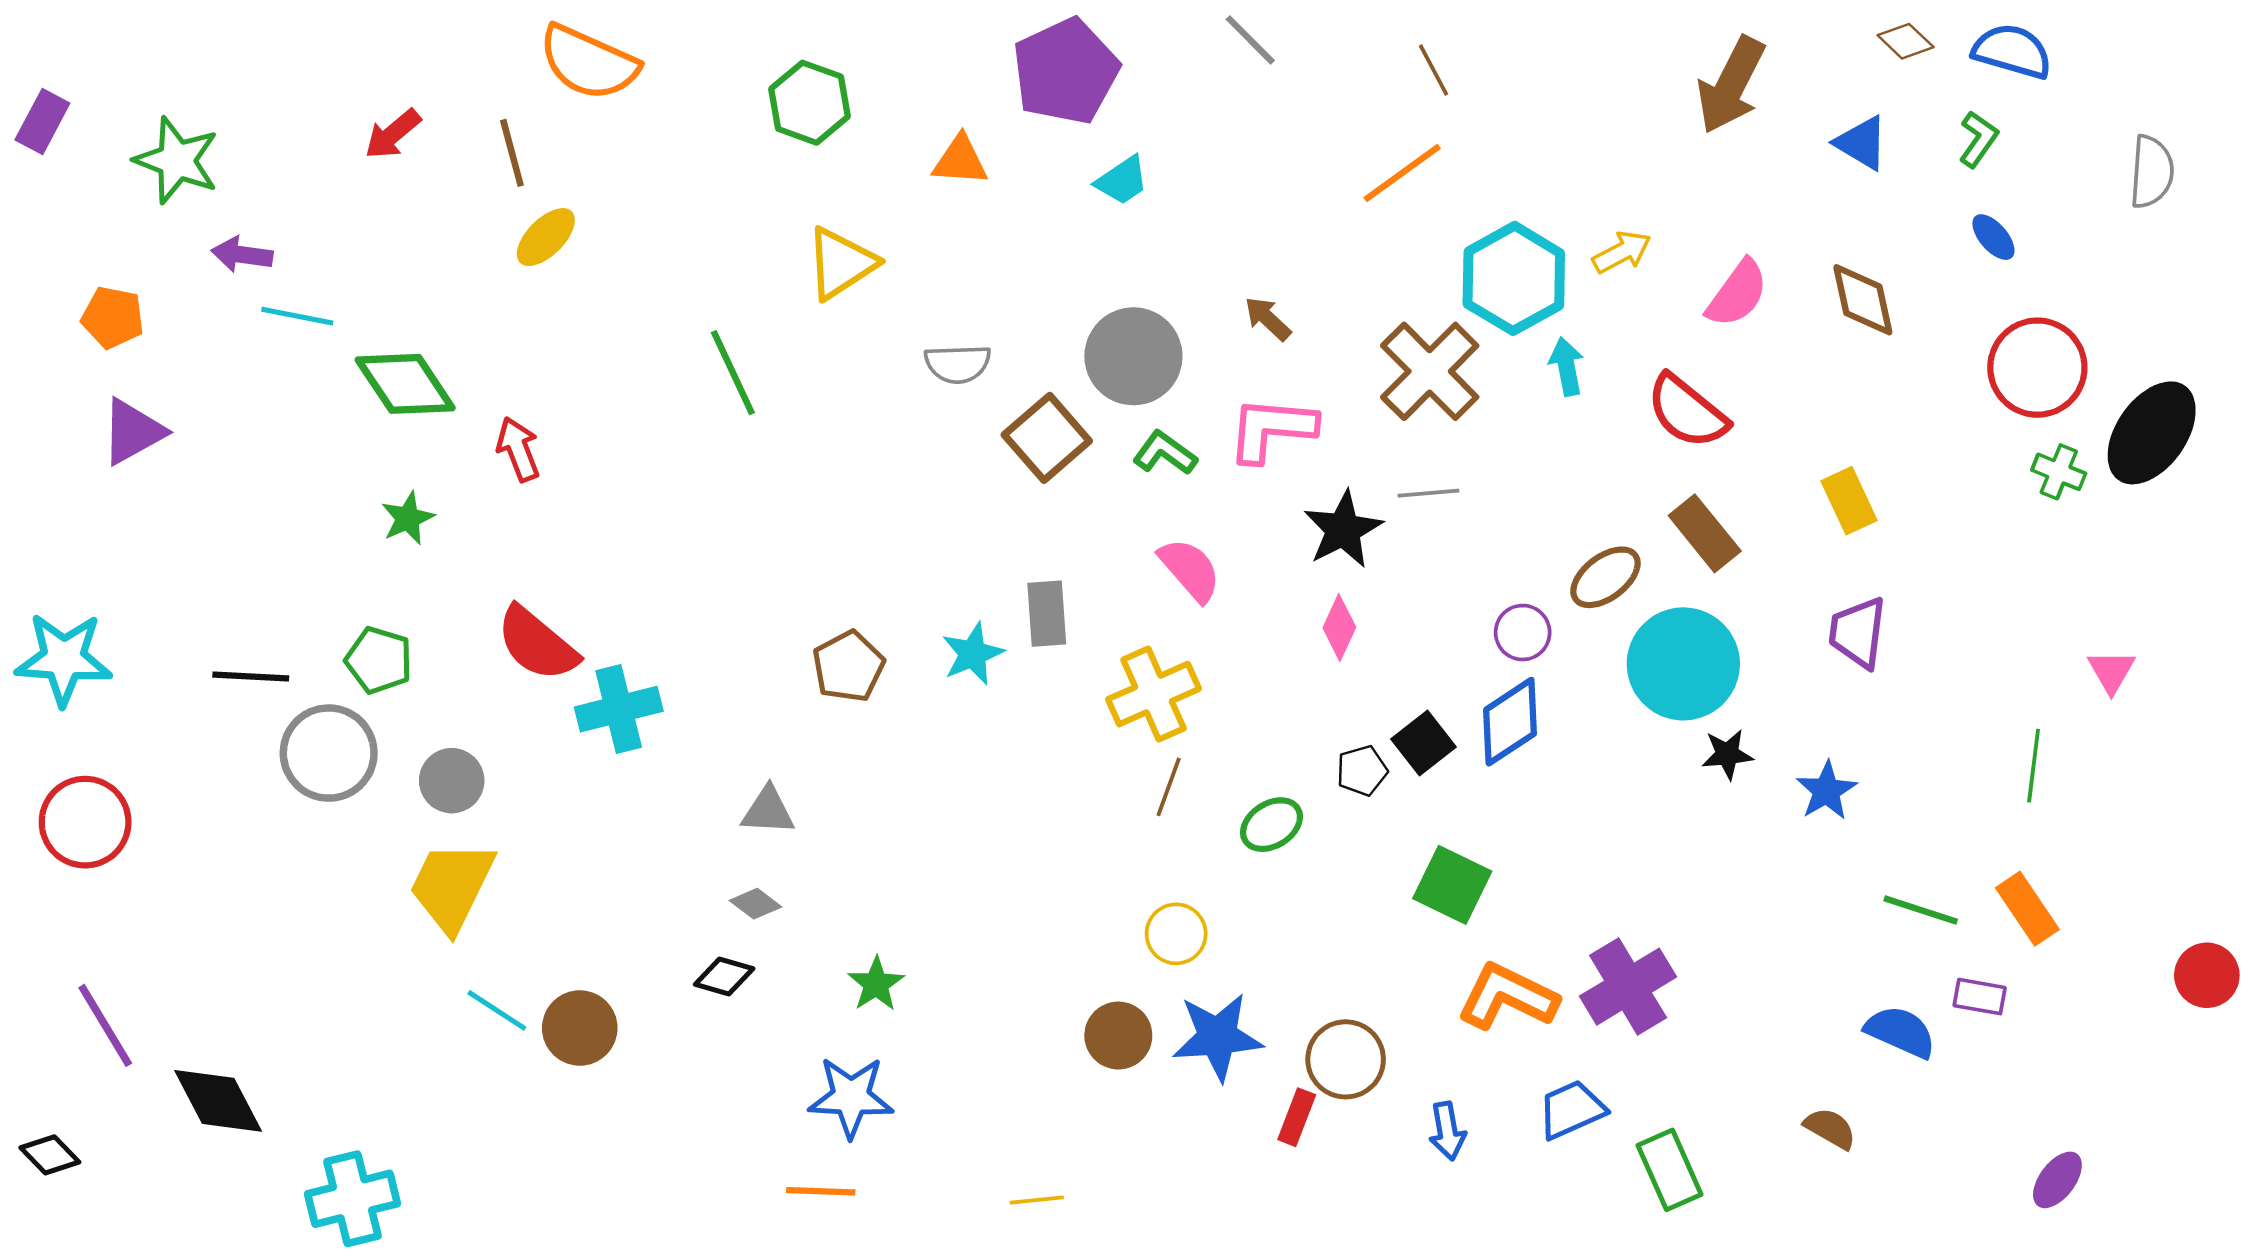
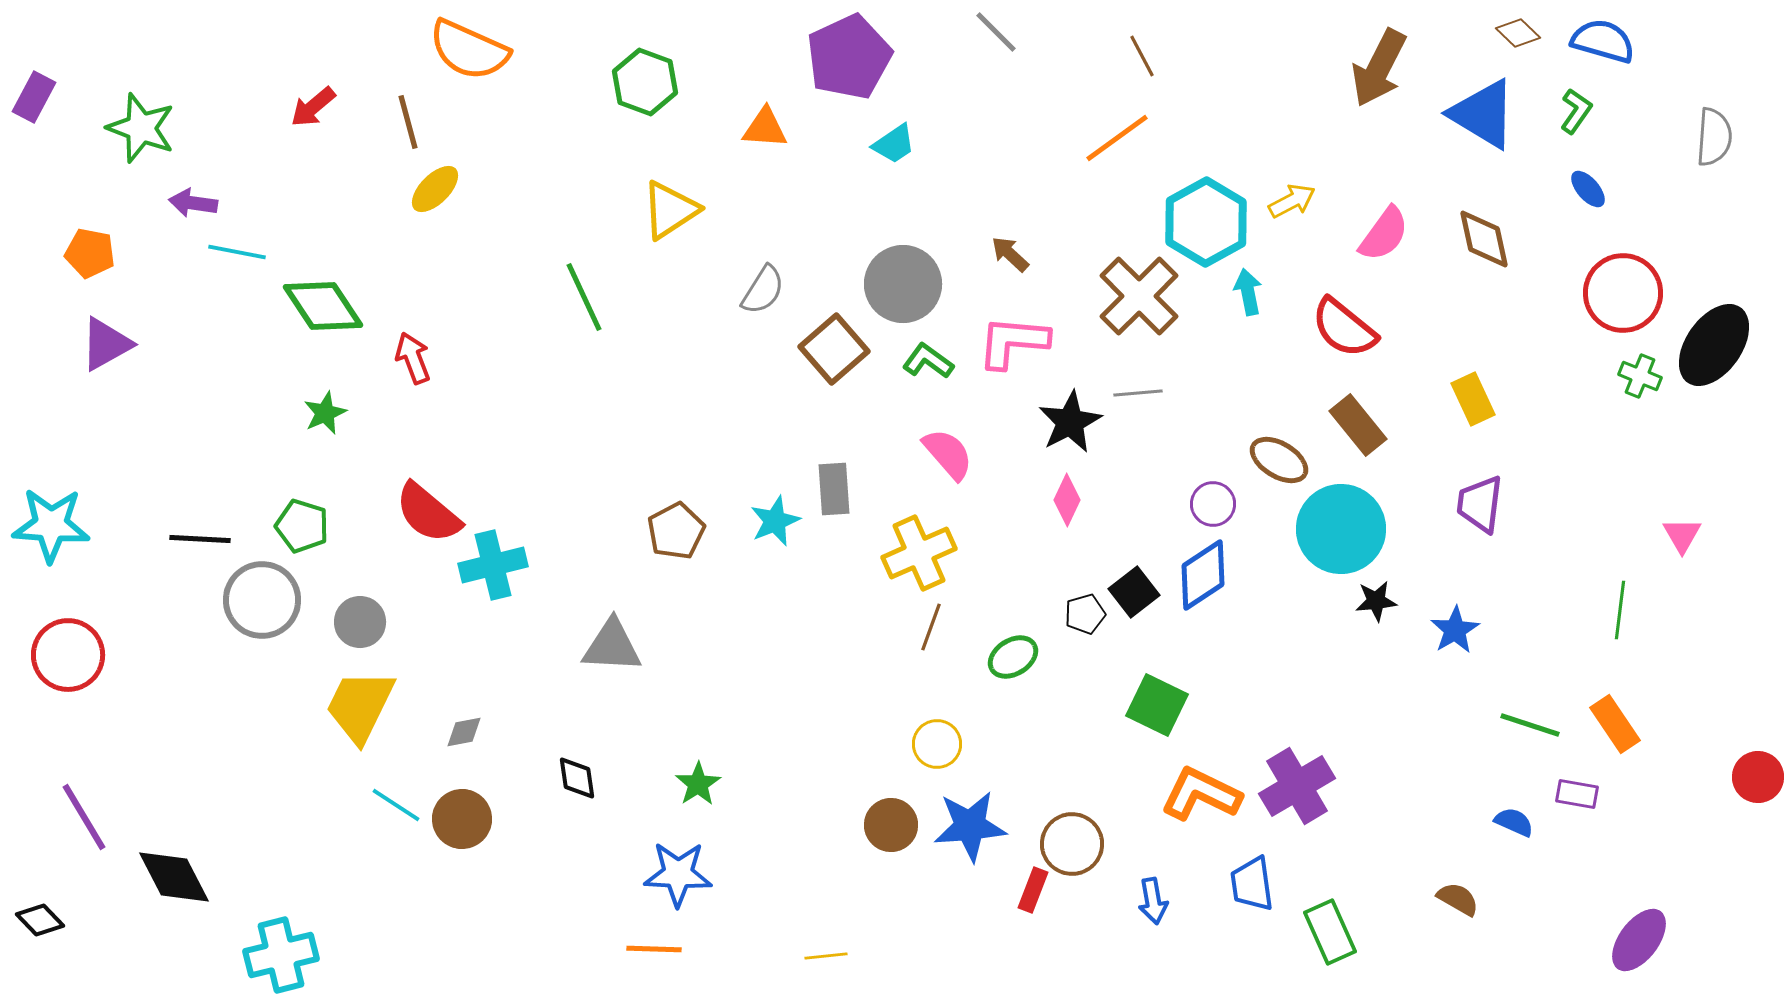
blue triangle: (1862, 143) -> (1483, 114), size x1.6
gray semicircle: (958, 364) -> (763, 290), turned -56
brown ellipse: (1605, 577) -> (1279, 460), turned 68
gray triangle: (768, 811) -> (612, 646), size x1.4
gray diamond: (756, 904) -> (464, 732), moved, turned -48
black diamond: (724, 977) -> (577, 778), turned 66
blue semicircle: (1901, 1032) -> (1514, 822), size x0.7
blue trapezoid: (1572, 1110) -> (1252, 884), turned -74
purple ellipse: (2057, 1180) -> (1639, 940), size x1.4

